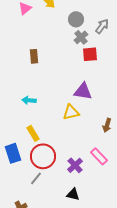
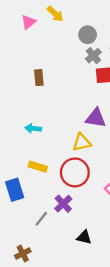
yellow rectangle: (33, 133) -> (38, 167), turned -42
red circle: (43, 156) -> (75, 172), moved
purple cross: (75, 165) -> (63, 204), moved

